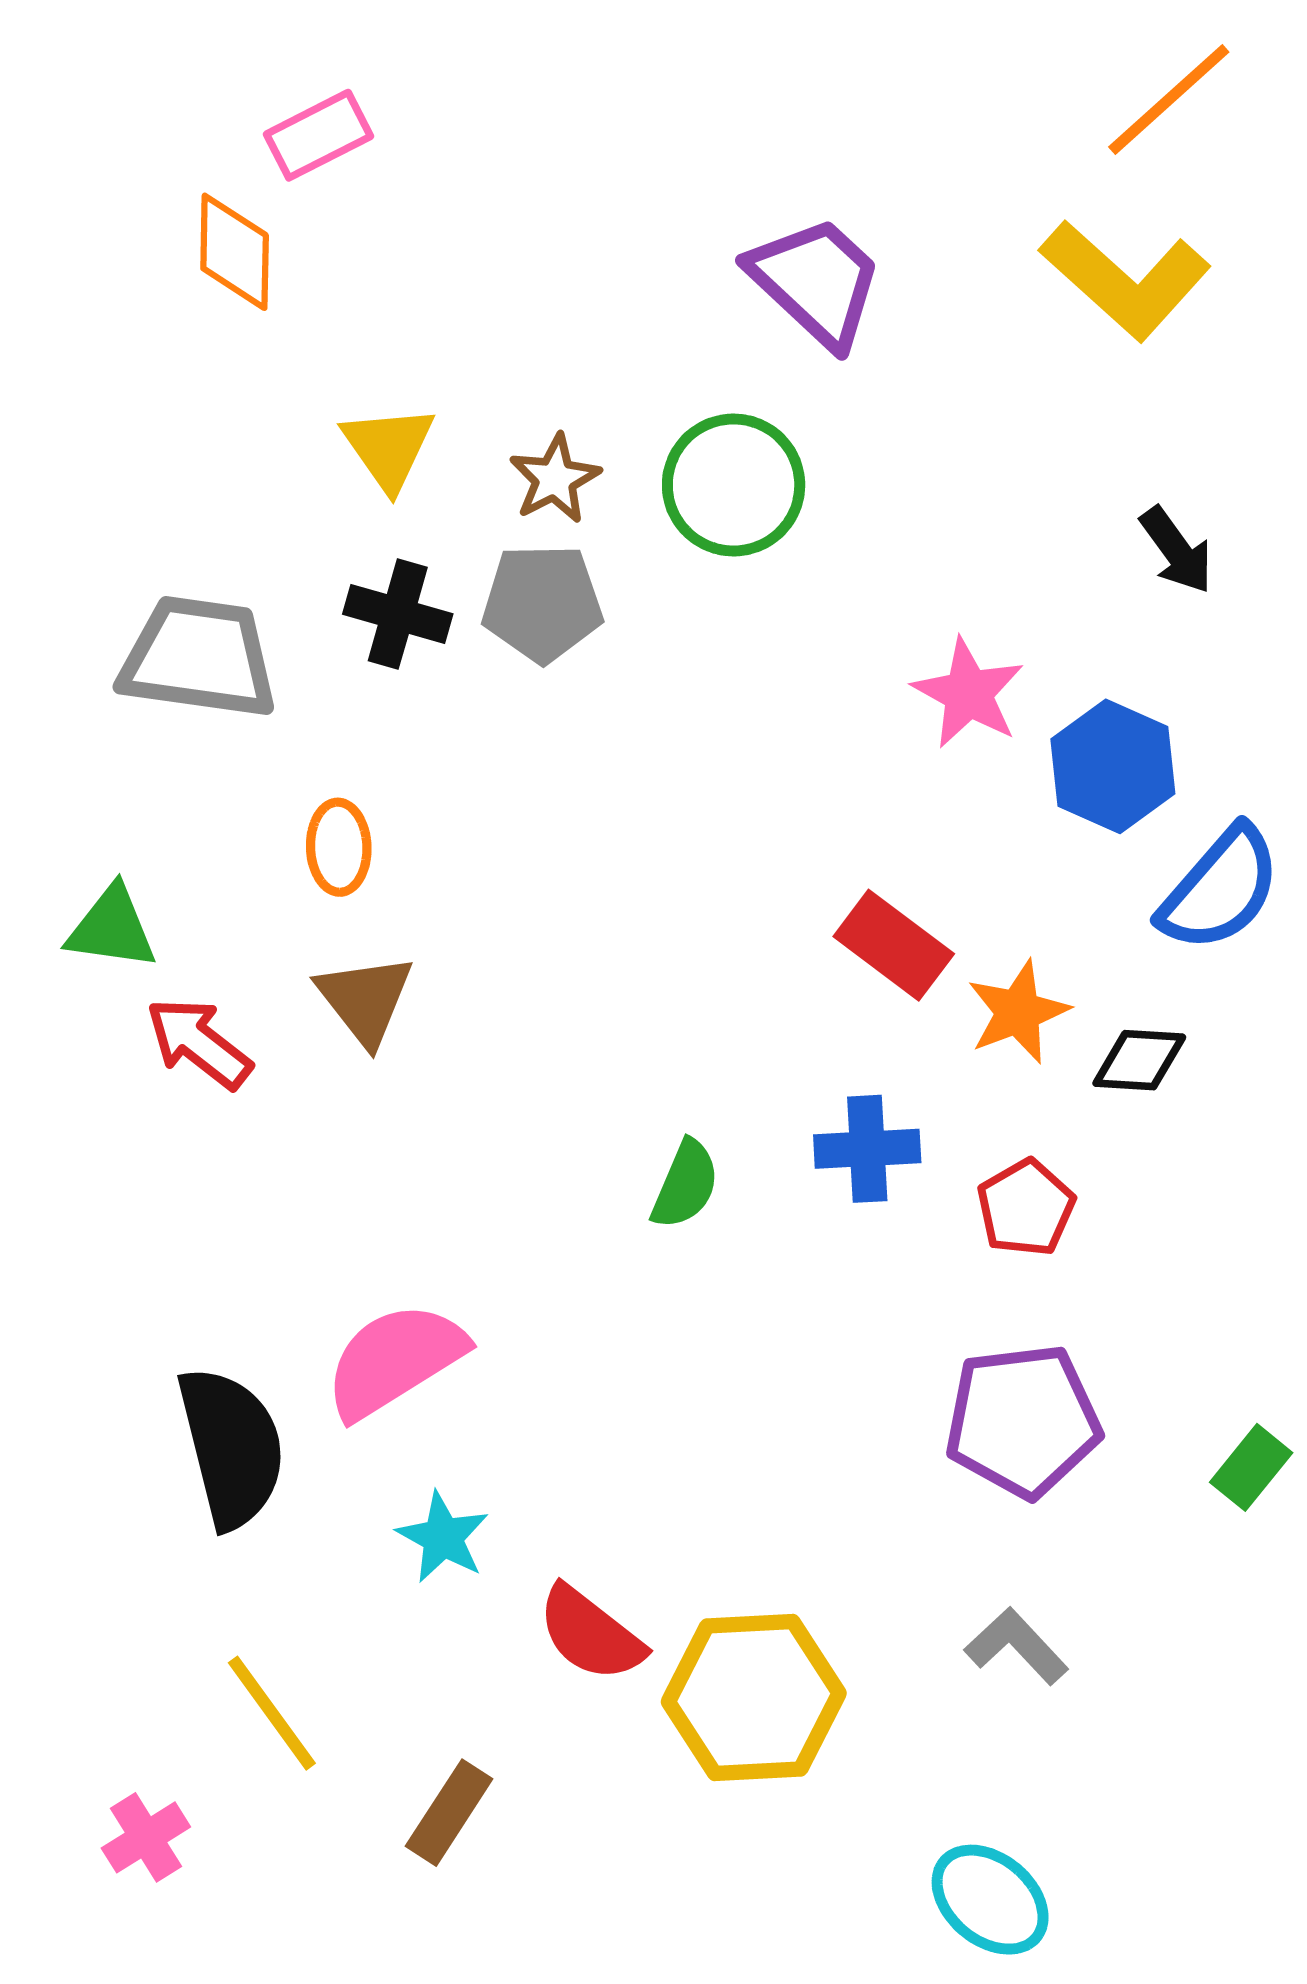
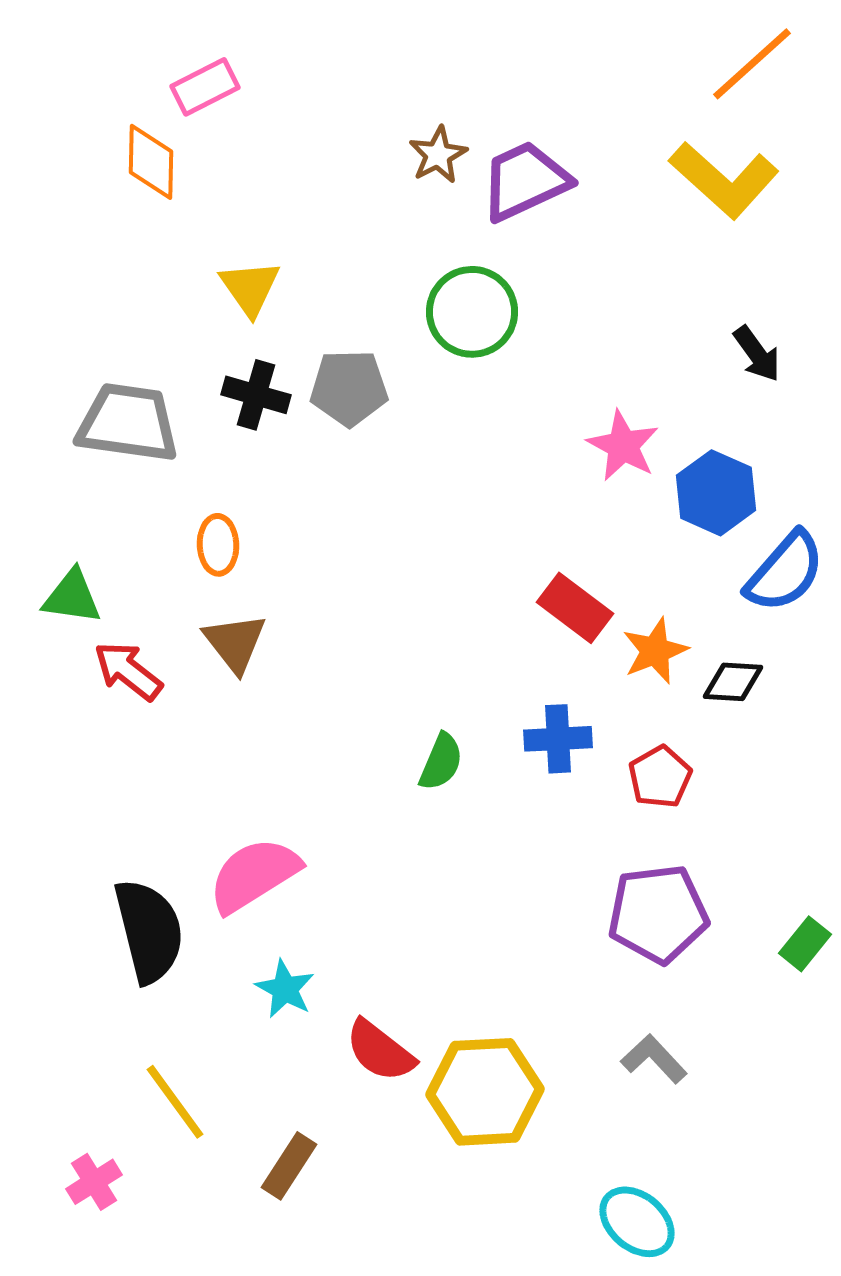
purple trapezoid: (816, 281) -> (525, 181), turned -68
brown star: (555, 479) -> (438, 155), moved

